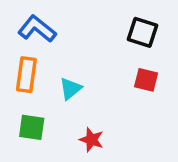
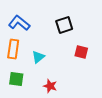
black square: (143, 32) -> (64, 25), moved, turned -36

